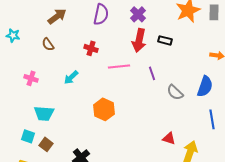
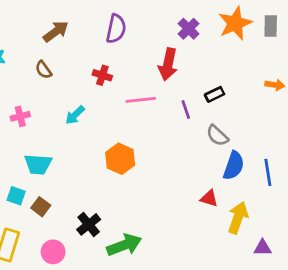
purple cross: (138, 14) -> (189, 29), moved
black rectangle: (165, 40) -> (215, 94), moved, turned -40
pink cross: (31, 78) -> (20, 116), turned -32
blue semicircle: (205, 86) -> (234, 166), moved

